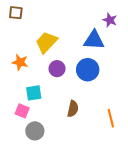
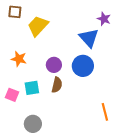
blue triangle: (94, 40) -> (89, 38), turned 45
yellow trapezoid: (46, 42) -> (38, 26), moved
brown semicircle: (73, 109) -> (57, 85), moved
pink square: (22, 111) -> (12, 95), moved

